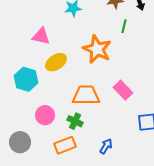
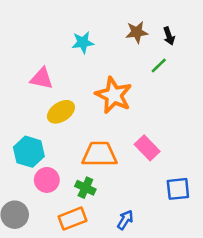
green line: (124, 26) -> (159, 66), moved, turned 32
cyan hexagon: (26, 79) -> (29, 152), moved

